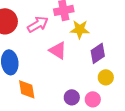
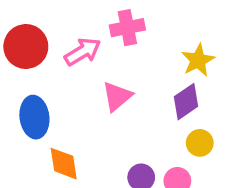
yellow star: (80, 29) -> (198, 60), moved, turned -30
pink triangle: (58, 50) -> (117, 96), turned 48

